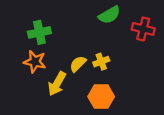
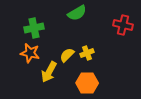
green semicircle: (109, 15) -> (77, 13), moved

